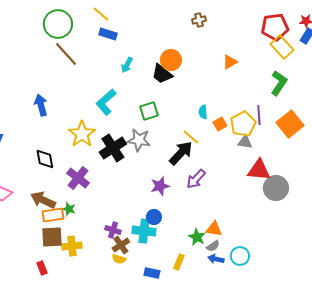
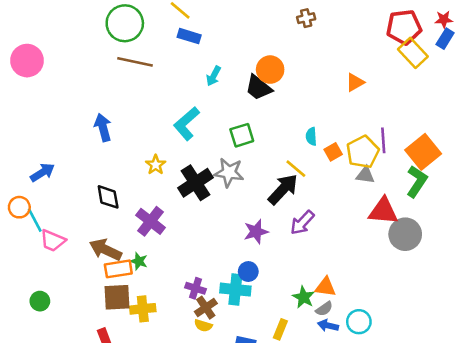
brown line: (66, 54) -> (135, 62), turned -36
orange triangle: (230, 62) -> (355, 82), moved
green L-shape: (279, 83) -> (417, 181), moved
yellow star: (82, 134) -> (156, 165), size x0.6

